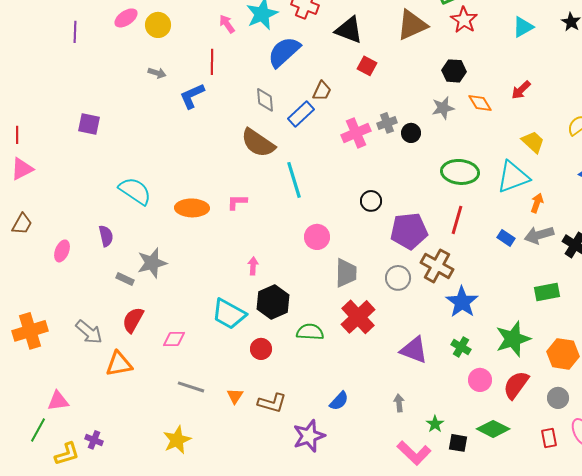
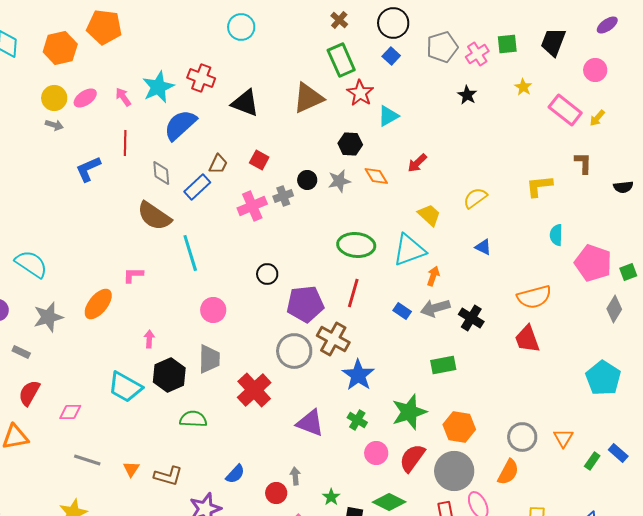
pink ellipse: (126, 18) -> (85, 98), moved
cyan triangle: (523, 27) -> (388, 116), moved
red line: (212, 62) -> (125, 143), moved
red square: (367, 66) -> (259, 160), moved
gray arrow: (157, 73) -> (54, 125), moved
black circle: (411, 133) -> (307, 180), moved
orange ellipse: (192, 208) -> (98, 304), moved, turned -52
gray star: (152, 263) -> (48, 317), moved
gray trapezoid: (346, 273) -> (209, 359), moved
gray circle: (398, 278) -> (294, 351), size x1.4
green semicircle: (310, 332) -> (193, 419), moved
red circle: (261, 349) -> (276, 493), moved
gray circle: (558, 398) -> (454, 471), size x1.8

